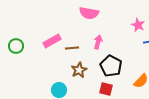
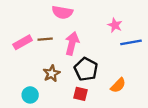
pink arrow: (98, 42) -> (72, 43), size x1.5
brown line: (72, 48) -> (45, 39), moved

